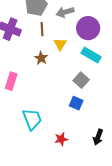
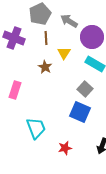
gray arrow: (65, 12) -> (69, 21), turned 48
blue square: (76, 103) -> (80, 112), size x1.5

